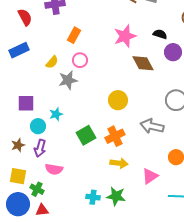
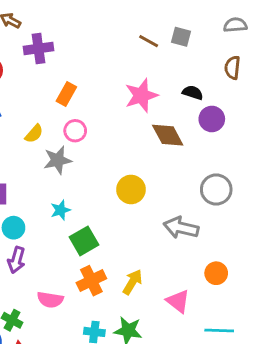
cyan star: (56, 114) -> (60, 210), moved
orange cross: (115, 136) -> (91, 281), moved
yellow arrow: (119, 163) -> (132, 282), turned -66
pink semicircle: (54, 169) -> (50, 300), moved
pink triangle: (150, 176) -> (178, 301), turned -48

